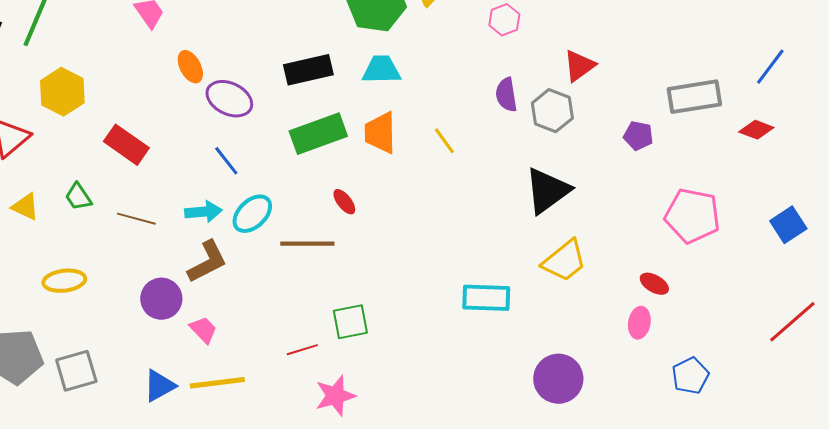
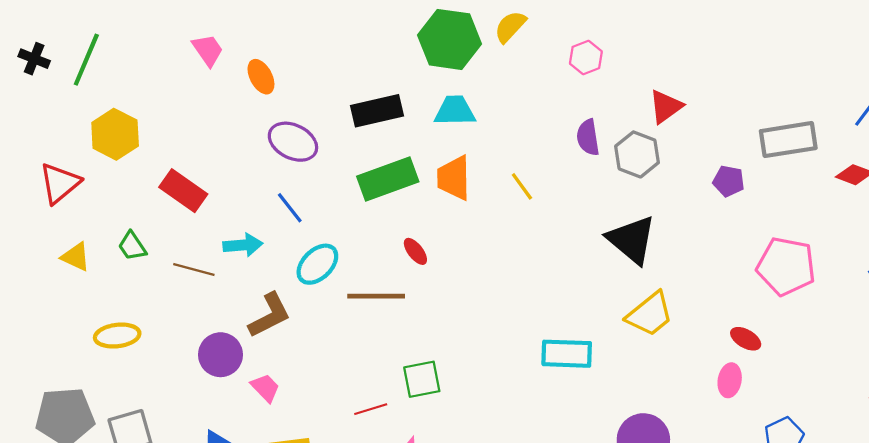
orange ellipse: (190, 67) -> (261, 77), moved
black triangle: (547, 191) -> (632, 240), turned -44
cyan arrow: (203, 212) -> (243, 245), moved

